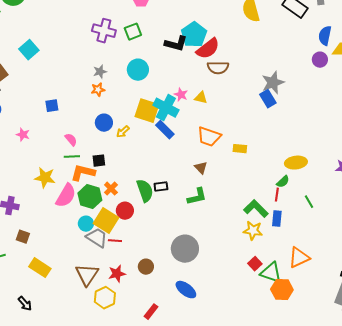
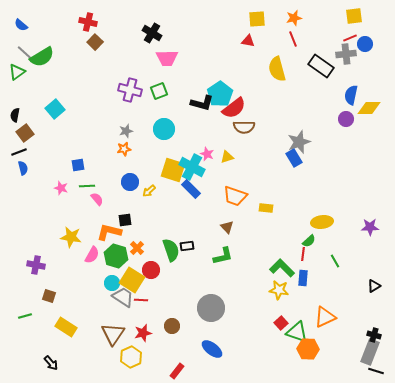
yellow triangle: (201, 98) -> (227, 157), turned -32
pink star: (23, 135) -> (61, 188), moved
green line: (72, 157) -> (87, 186), moved
pink semicircle: (66, 196) -> (92, 255), size x0.7

